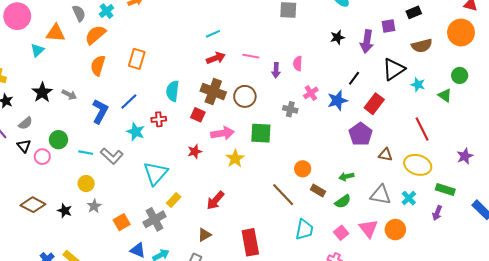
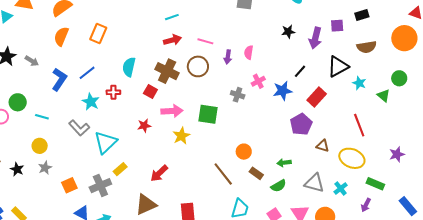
brown circle: (245, 96) -> (198, 66), moved
gray L-shape: (112, 156) -> (79, 128), moved
brown triangle: (204, 235) -> (146, 205), size x1.6

